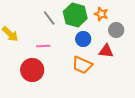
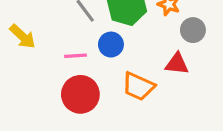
blue circle: (83, 39) -> (111, 45), moved
red circle: (32, 70) -> (80, 94), moved

